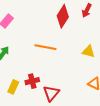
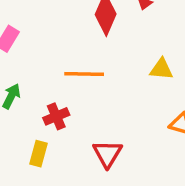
red cross: (32, 81) -> (56, 116), moved

